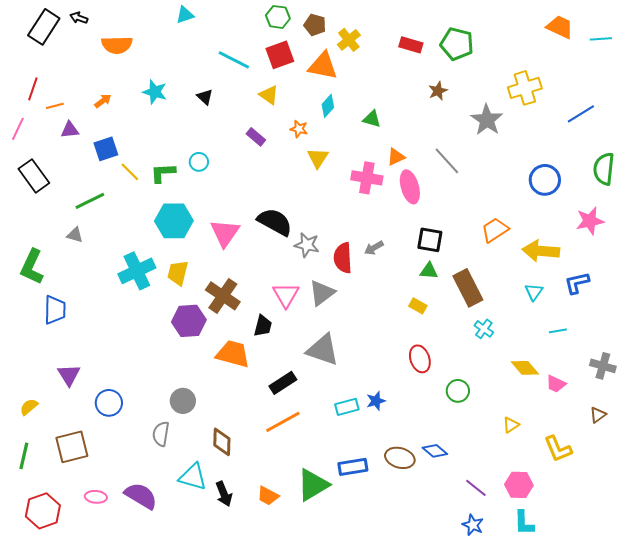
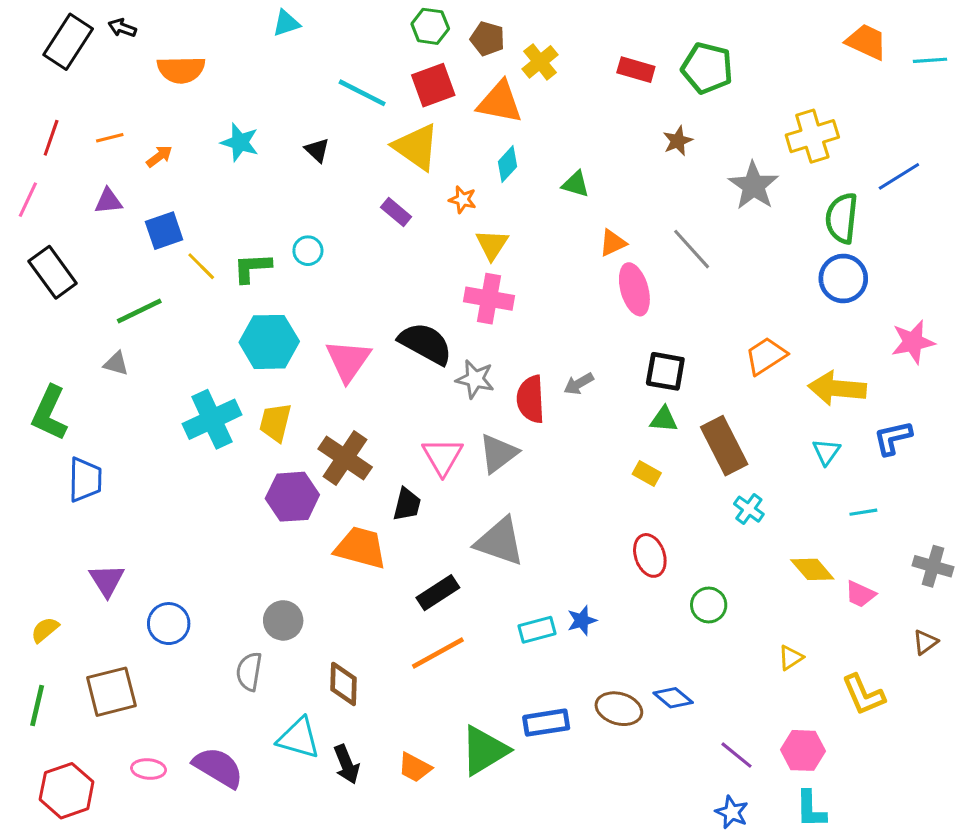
yellow triangle: (269, 95) -> (416, 147), size x1.6
orange line: (55, 106) -> (110, 138), moved
green semicircle: (604, 169) -> (842, 218), moved
pink cross: (367, 178) -> (489, 299), moved

